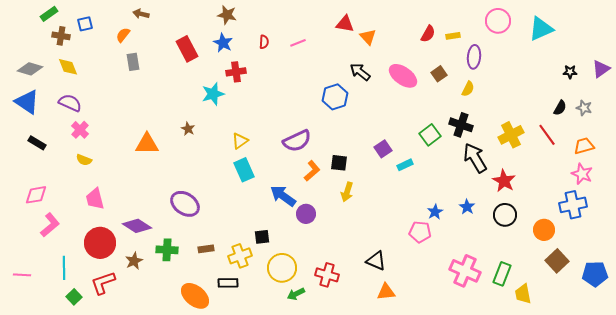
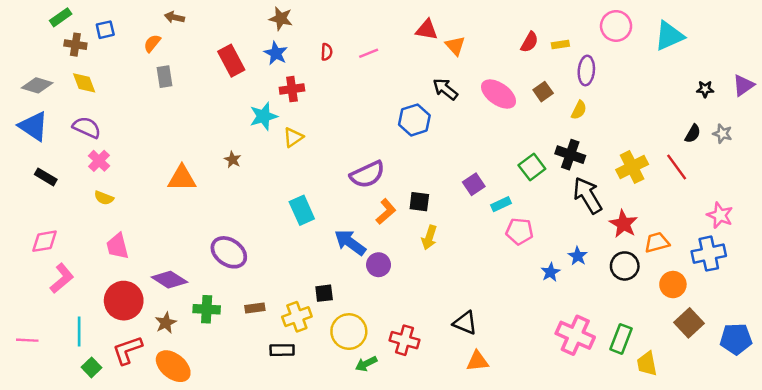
yellow triangle: (240, 141) -> (293, 137), moved
orange trapezoid: (584, 146) -> (657, 242), moved
blue star: (435, 212) -> (550, 272), moved
pink pentagon: (420, 232) -> (520, 231), moved
orange ellipse: (195, 296) -> (173, 366), moved

